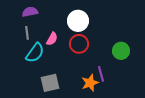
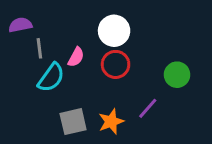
purple semicircle: (30, 12) -> (20, 25), moved
purple line: (101, 74) -> (148, 108), turned 56
orange star: (90, 83) -> (111, 122), moved

